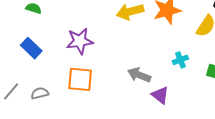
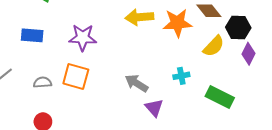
blue rectangle: (31, 48) -> (32, 35), turned -50
gray semicircle: (40, 93) -> (43, 82), moved

